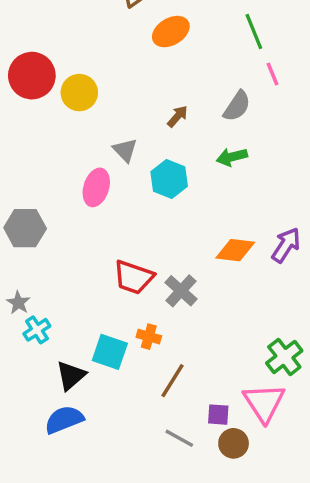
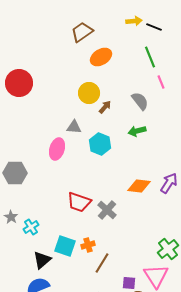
yellow circle: (79, 93) -> (89, 93), moved
gray semicircle: (237, 106) -> (140, 101), turned -72
gray triangle: (125, 150) -> (74, 127), turned -42
cyan cross: (37, 330) -> (31, 227), moved
orange cross: (149, 337) -> (88, 245), moved, turned -32

